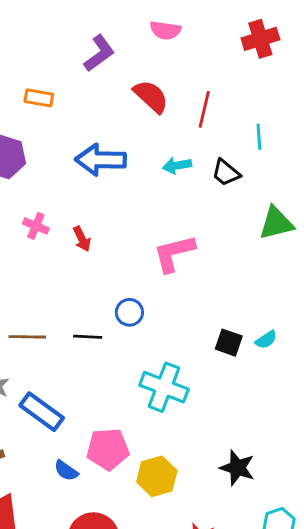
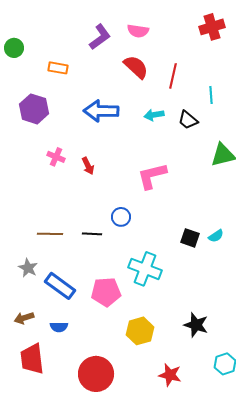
pink semicircle: (165, 30) -> (138, 31), moved
pink pentagon: (108, 449) -> (106, 292), moved
blue semicircle: (66, 471) -> (59, 327), moved, turned -36

